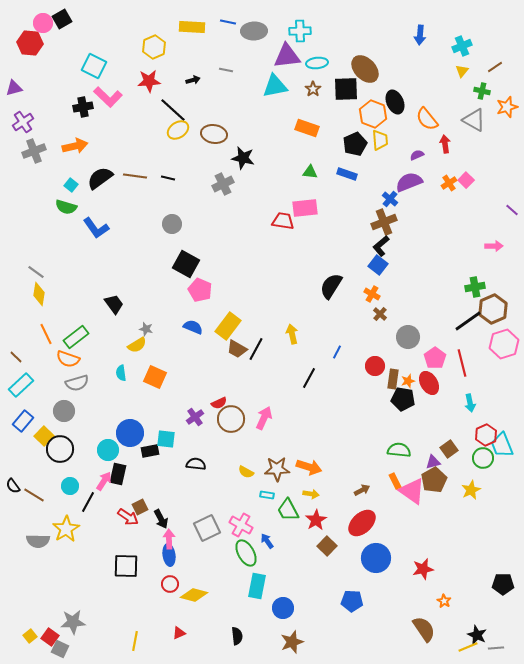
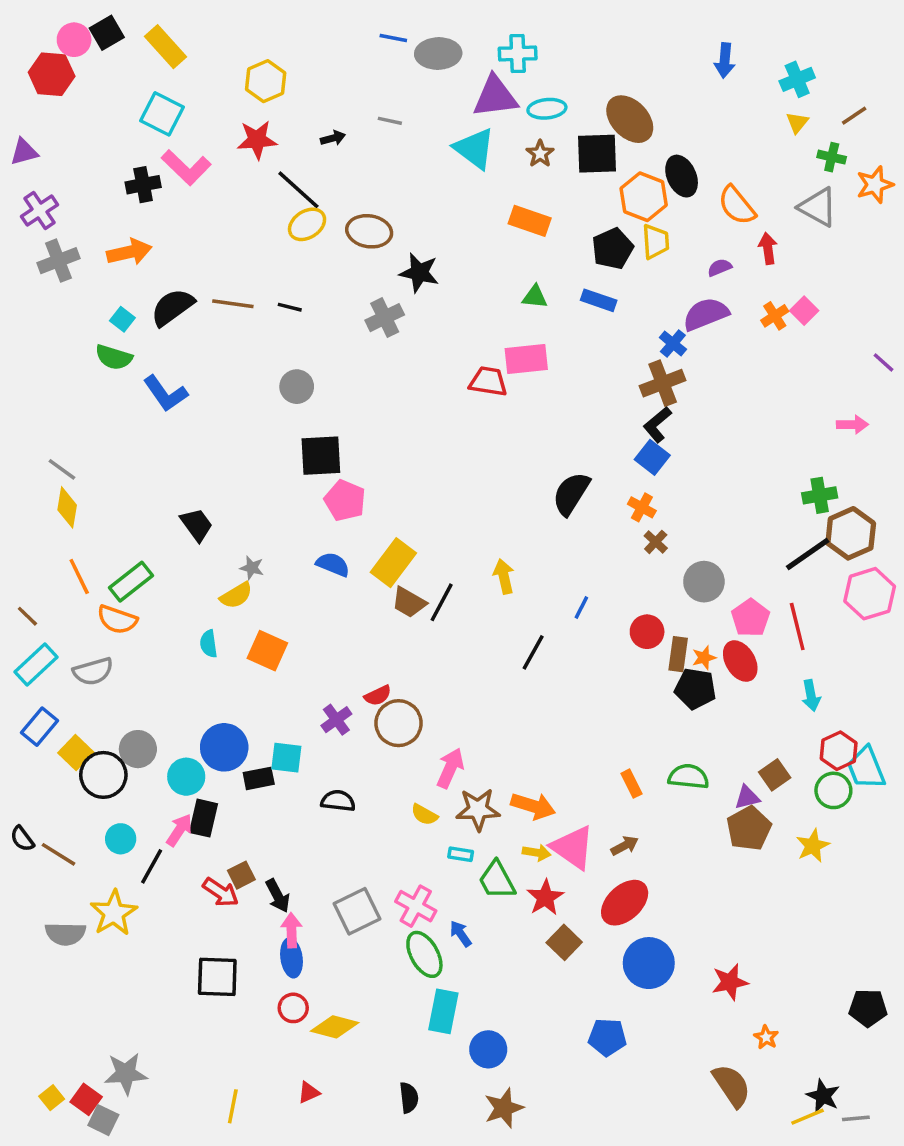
yellow rectangle: (192, 27) -> (166, 47), moved, turned 45
cyan triangle: (275, 86) -> (474, 148), turned 48
black square: (186, 264) -> (321, 456), turned -32
gray semicircle: (77, 383) -> (93, 671), moved
gray circle: (64, 411) -> (138, 749), moved
pink arrow: (264, 418) -> (450, 768), moved
orange rectangle: (395, 481) -> (631, 784), moved
pink triangle: (412, 491) -> (573, 847), moved

